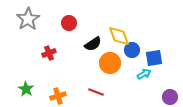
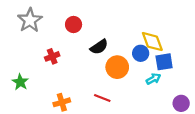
yellow diamond: (119, 36) -> (152, 42), moved
green star: (26, 89) -> (20, 82), moved

